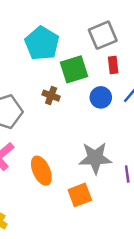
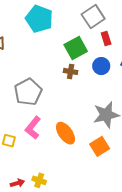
cyan pentagon: (42, 43) -> (39, 19), moved
brown cross: (51, 96) -> (71, 71), moved

